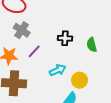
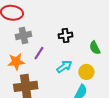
gray cross: (22, 30) -> (23, 35), turned -35
green semicircle: (92, 45) -> (95, 48), moved

